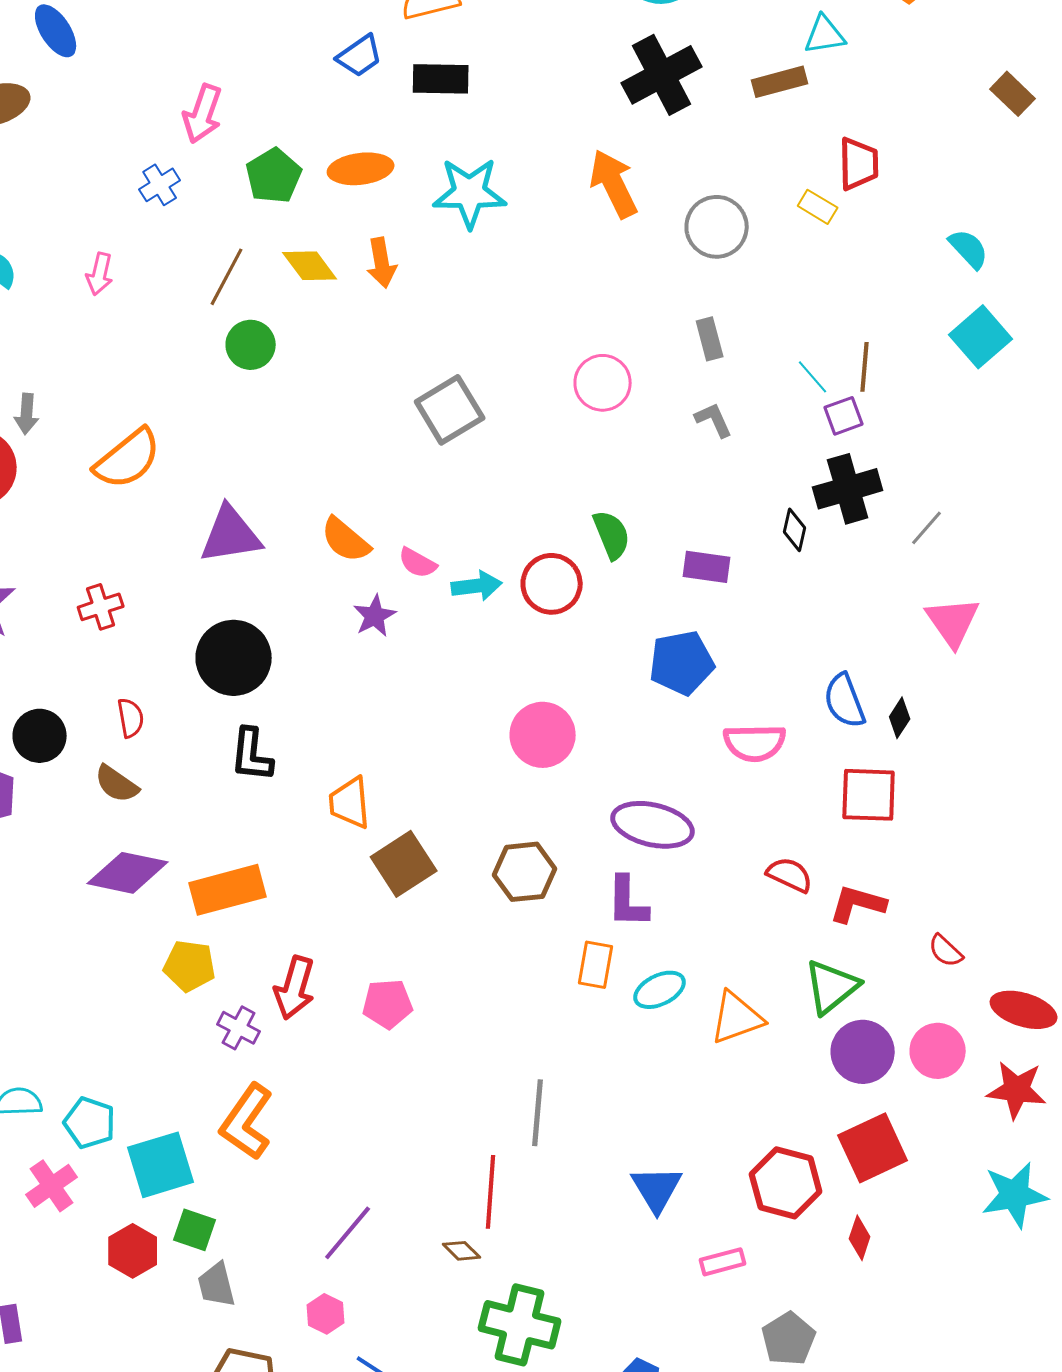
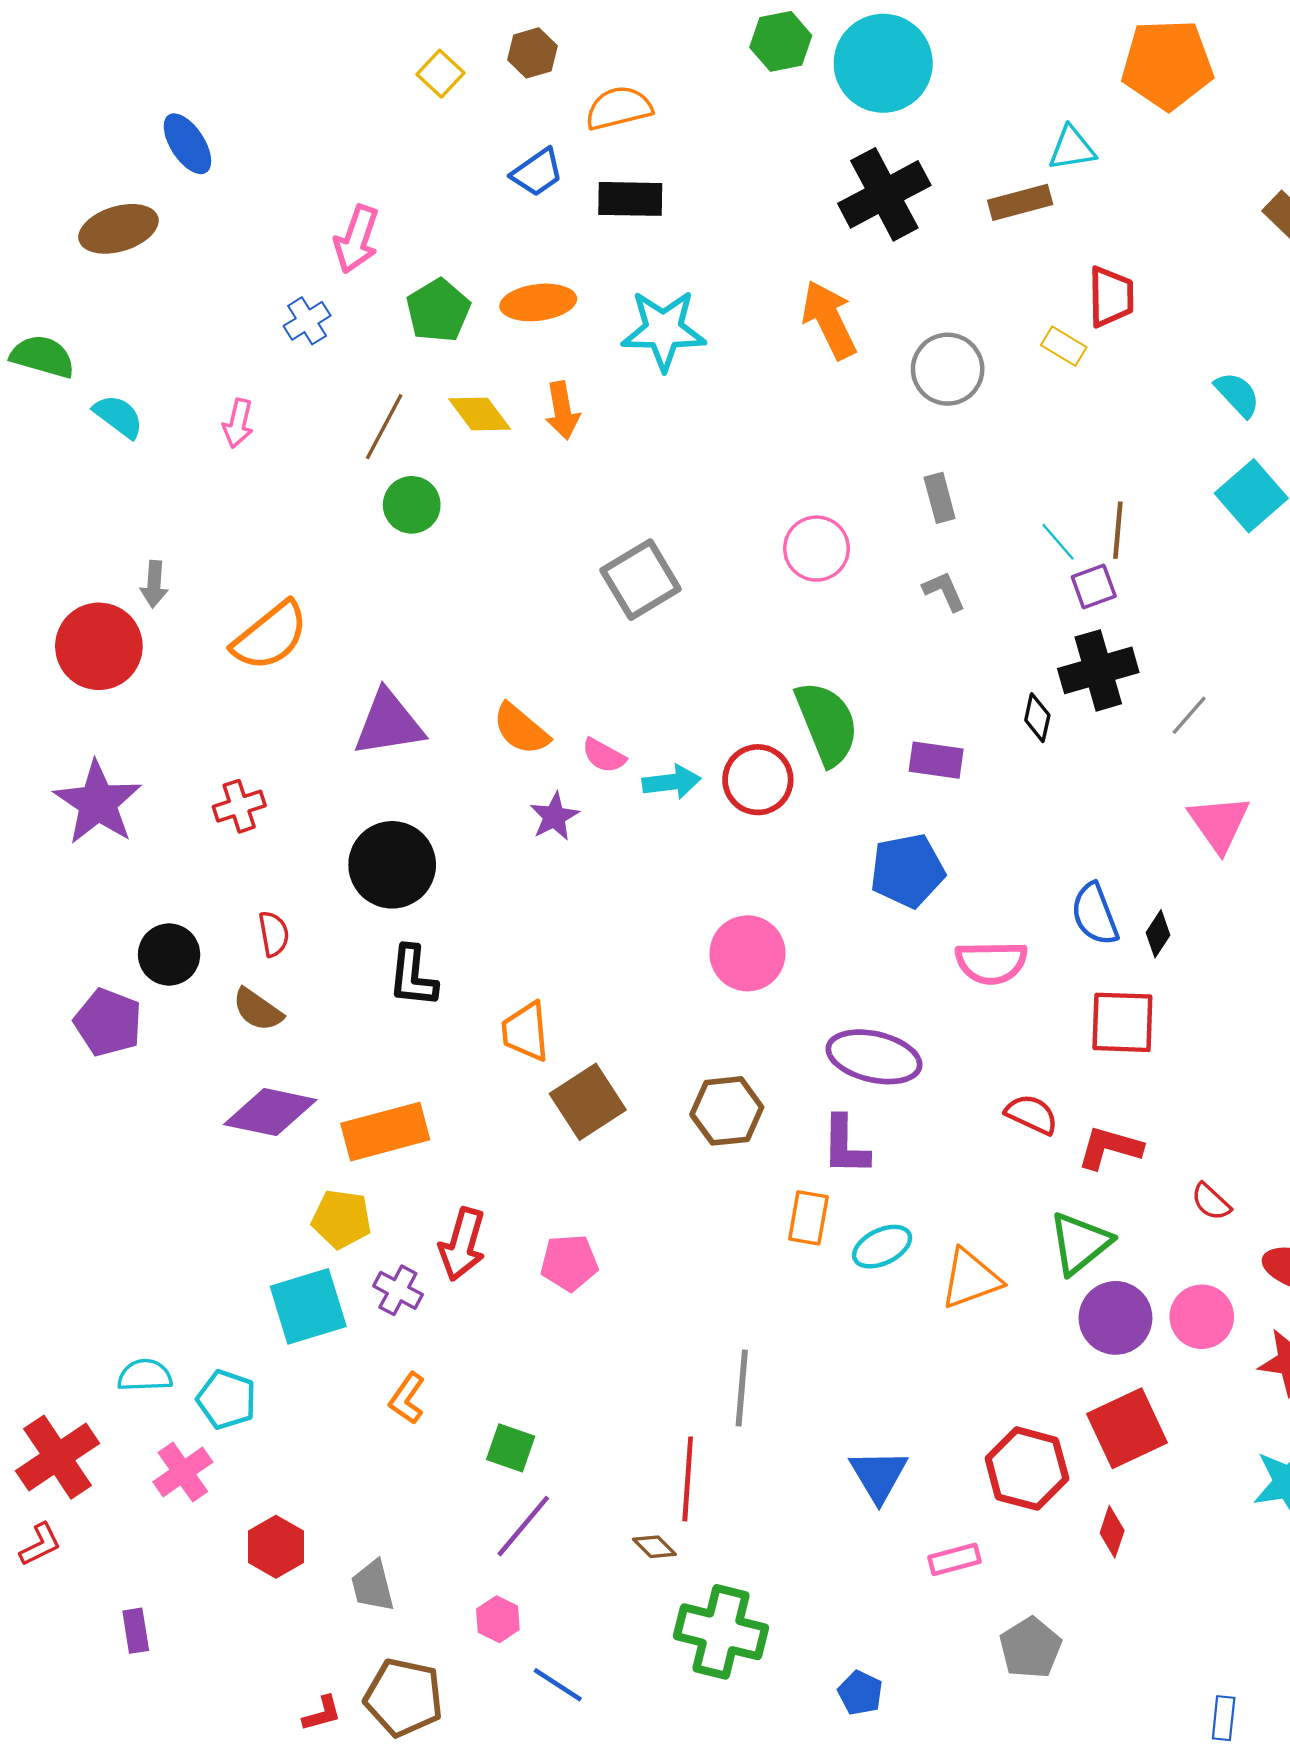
green semicircle: (612, 535) -> (827, 723), size x1.5
orange L-shape: (247, 1122) -> (407, 1398), size x0.6
cyan square: (161, 1165) -> (308, 1306), moved
green square: (195, 1230) -> (511, 1448), moved

